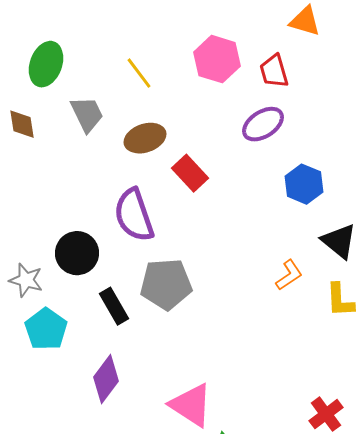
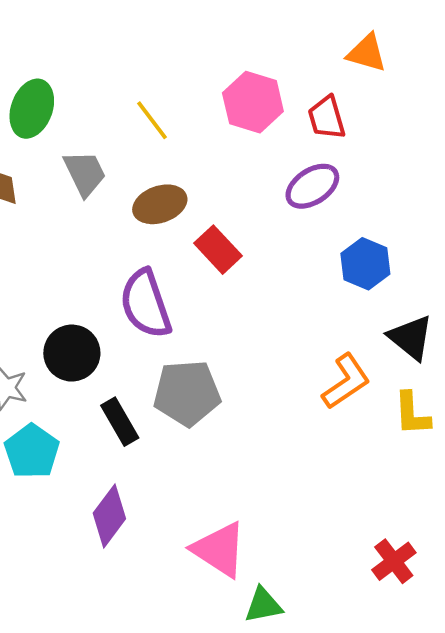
orange L-shape: (289, 275) -> (346, 381), size x1.4

